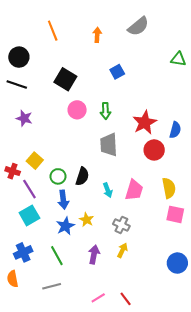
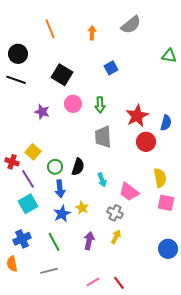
purple star: (24, 118) -> (42, 112), moved
pink trapezoid: (134, 190) -> (129, 192), moved, turned 110

